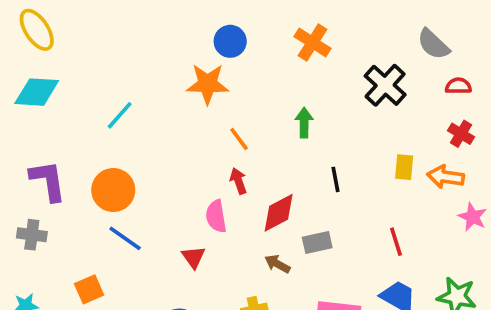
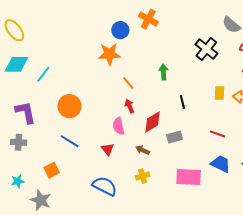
orange cross: (313, 43) -> (148, 19), moved
cyan line: (120, 115) -> (43, 74), moved
orange circle: (113, 190) -> (69, 106), moved
red line: (396, 242) -> (218, 134), turned -49
brown arrow: (277, 264) -> (143, 150), moved

